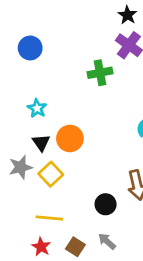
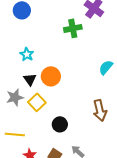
black circle: (106, 204) -> (60, 124), moved
yellow line: (49, 218) -> (15, 134), moved

